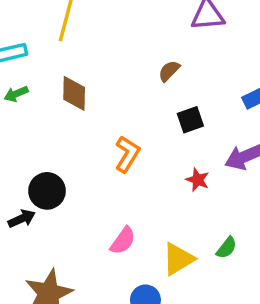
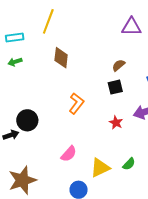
brown semicircle: (169, 71) -> (119, 65), moved
brown diamond: (74, 93) -> (61, 58), moved

